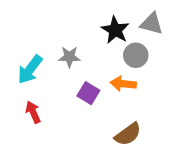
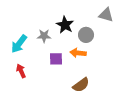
gray triangle: (152, 24) -> (106, 15), moved
black star: (115, 30) -> (65, 25), moved
purple square: (88, 93) -> (56, 59), turned -32

